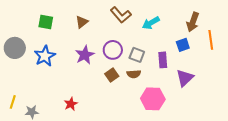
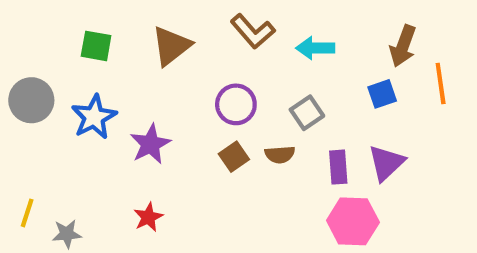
brown triangle: (82, 22) -> (171, 46), size x1.5
cyan arrow: (151, 23) -> (315, 48), turned 30
purple star: (85, 55) -> (150, 144), moved
gray square: (137, 55) -> (307, 113), moved, turned 35
purple rectangle: (163, 60) -> (338, 167), moved
pink hexagon: (153, 99) -> (353, 221), moved

